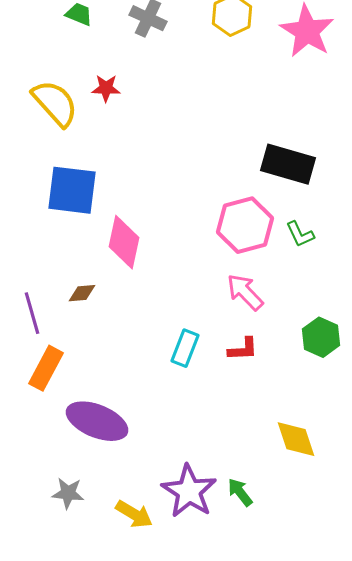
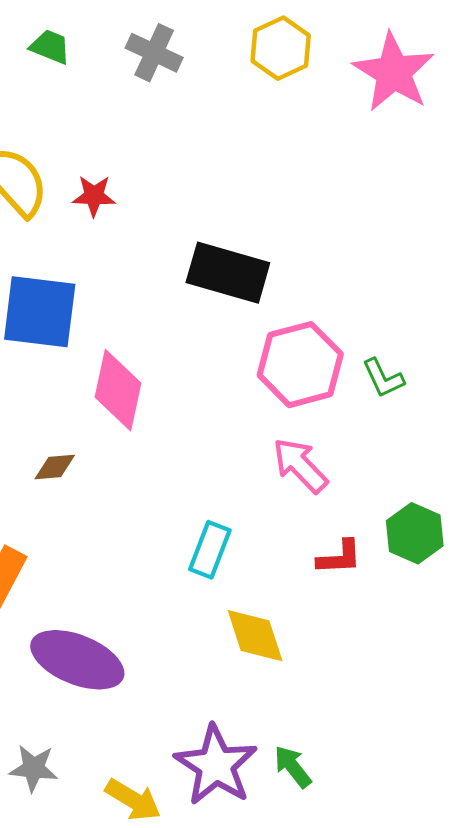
red star: (106, 88) -> (94, 196), moved
black rectangle: (288, 164) -> (228, 273), moved
red L-shape: (243, 349) -> (339, 557), moved
yellow diamond: (296, 439) -> (255, 636), moved

